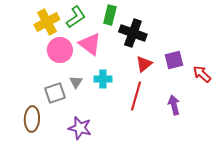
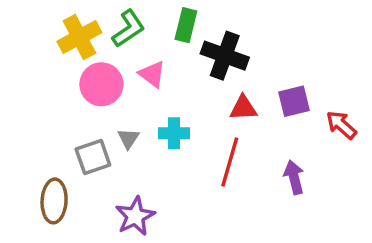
pink triangle: (90, 44) -> (152, 74), size x0.7
red triangle: (144, 64) -> (243, 108), turned 36
purple star: (80, 128) -> (135, 216), turned 30

